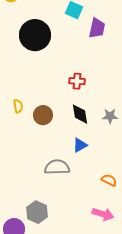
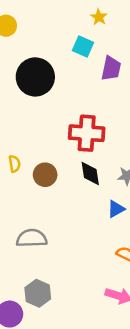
red cross: (77, 81) -> (87, 133), size x1.8
blue triangle: (80, 145) -> (116, 209), moved
gray semicircle: (57, 167) -> (32, 238), moved

